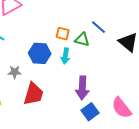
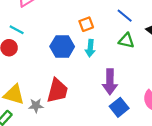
orange square: (63, 34) -> (86, 24), turned -32
green triangle: (82, 40) -> (126, 41), moved
gray star: (15, 72) -> (36, 106), moved

